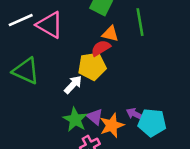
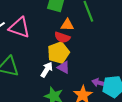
red semicircle: (101, 48) -> (62, 37), turned -119
purple triangle: (95, 117) -> (64, 67), moved

